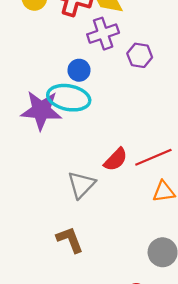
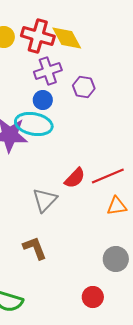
purple cross: (103, 34) -> (48, 71), moved
purple hexagon: (140, 55) -> (84, 87), moved

